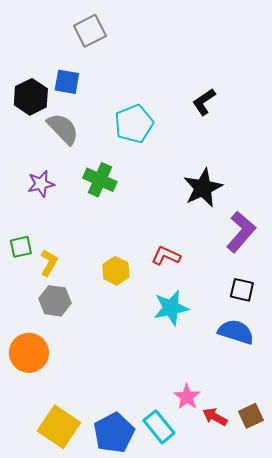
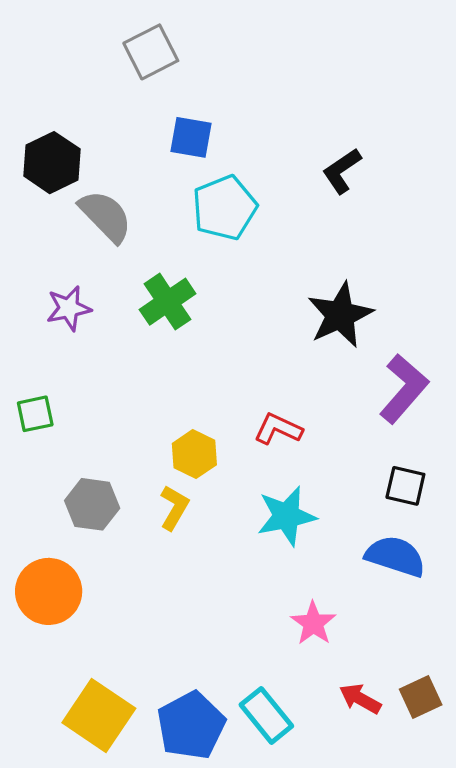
blue square: (67, 82) -> (191, 137), moved
green cross: (100, 180) -> (168, 302), turned 32
yellow L-shape: (49, 263) -> (174, 508), moved
pink star: (187, 397) -> (313, 623), moved

